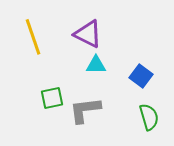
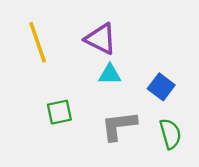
gray L-shape: (85, 110) -> (119, 126), moved

